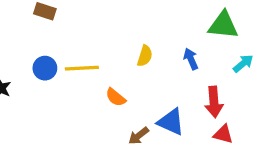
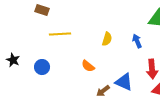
blue circle: (45, 68) -> (42, 67), moved
yellow line: (82, 68) -> (60, 34), moved

